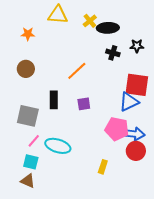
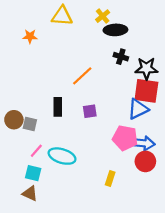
yellow cross: (90, 21) -> (103, 16), moved
black star: (137, 46) -> (146, 68), moved, size x1.5
brown circle: (26, 69) -> (14, 120), moved
gray square: (28, 116) -> (30, 124), size x0.6

